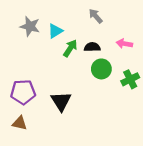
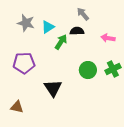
black semicircle: (92, 47) -> (77, 31), moved
green circle: (101, 69) -> (88, 70), moved
purple pentagon: (23, 92) -> (24, 63), moved

